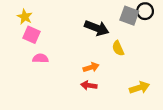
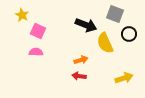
black circle: (145, 11) -> (129, 34), moved
pink square: (31, 35) -> (38, 31), moved
yellow semicircle: (118, 48) -> (105, 43), size x1.5

